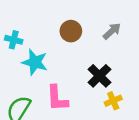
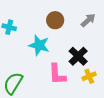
cyan star: (35, 62) -> (39, 45), moved
pink L-shape: (57, 98) -> (57, 74), moved

